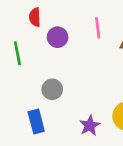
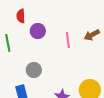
pink line: (98, 28) -> (68, 40), moved

